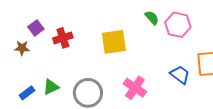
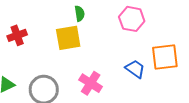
green semicircle: (152, 18) -> (80, 14), moved, turned 35

